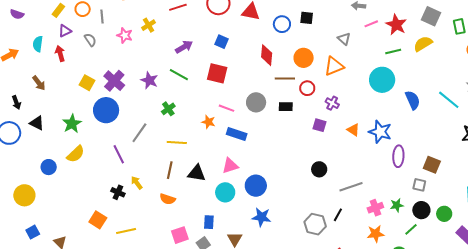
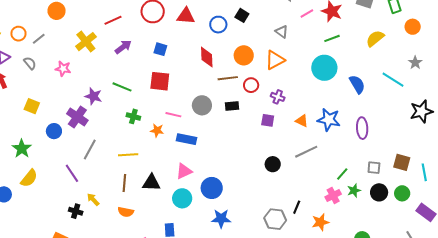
gray line: (102, 17) -> (39, 39), turned 64
black square: (307, 18) -> (242, 15), turned 32
yellow cross: (149, 25) -> (86, 42), size x1.5
pink star: (125, 35) -> (63, 69), moved
yellow semicircle: (423, 44) -> (375, 38), moved
purple arrow: (184, 47) -> (123, 47), moved
purple cross: (114, 81) -> (77, 117), moved
green cross: (168, 109) -> (133, 116), moved, turned -32
blue circle: (106, 110) -> (54, 131), size x0.6
purple ellipse: (398, 156) -> (362, 128), moved
brown square: (432, 165) -> (402, 162), moved
gray line: (351, 187) -> (306, 152), moved
green line: (411, 229) -> (342, 174), moved
orange star: (376, 234) -> (320, 222), moved

